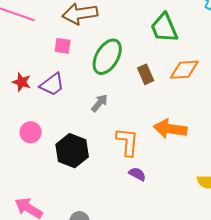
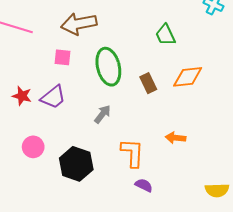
green trapezoid: (164, 28) -> (165, 35), size x0.7
green ellipse: (107, 57) -> (108, 67), turned -42
orange arrow: (170, 129) -> (176, 138), size x0.6

